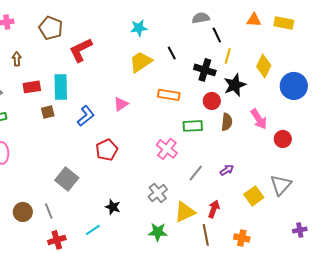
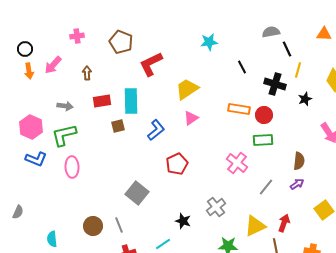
yellow trapezoid: (141, 62) -> (187, 89), moved
black star: (235, 85) -> (305, 99), size x0.6
red circle: (212, 101) -> (264, 115), moved
brown semicircle: (227, 122) -> (299, 161), moved
gray cross: (158, 193) -> (216, 207), moved

